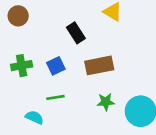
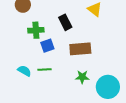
green cross: (22, 66) -> (36, 30), moved
cyan semicircle: (34, 117) -> (24, 71), moved

